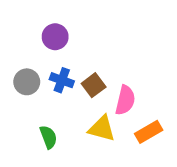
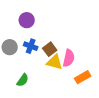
yellow triangle: (102, 129) -> (55, 62), moved
green semicircle: (48, 137) -> (23, 80), turned 56

